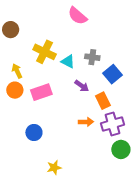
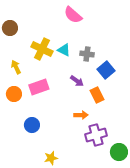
cyan triangle: (68, 61) -> (64, 50), moved
orange circle: (15, 90) -> (14, 94), moved
purple cross: (112, 124) -> (96, 135), moved
green circle: (121, 149) -> (119, 152), moved

